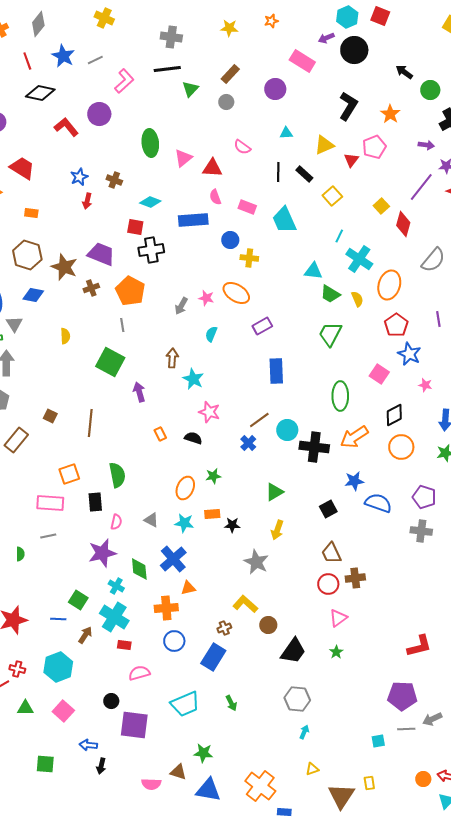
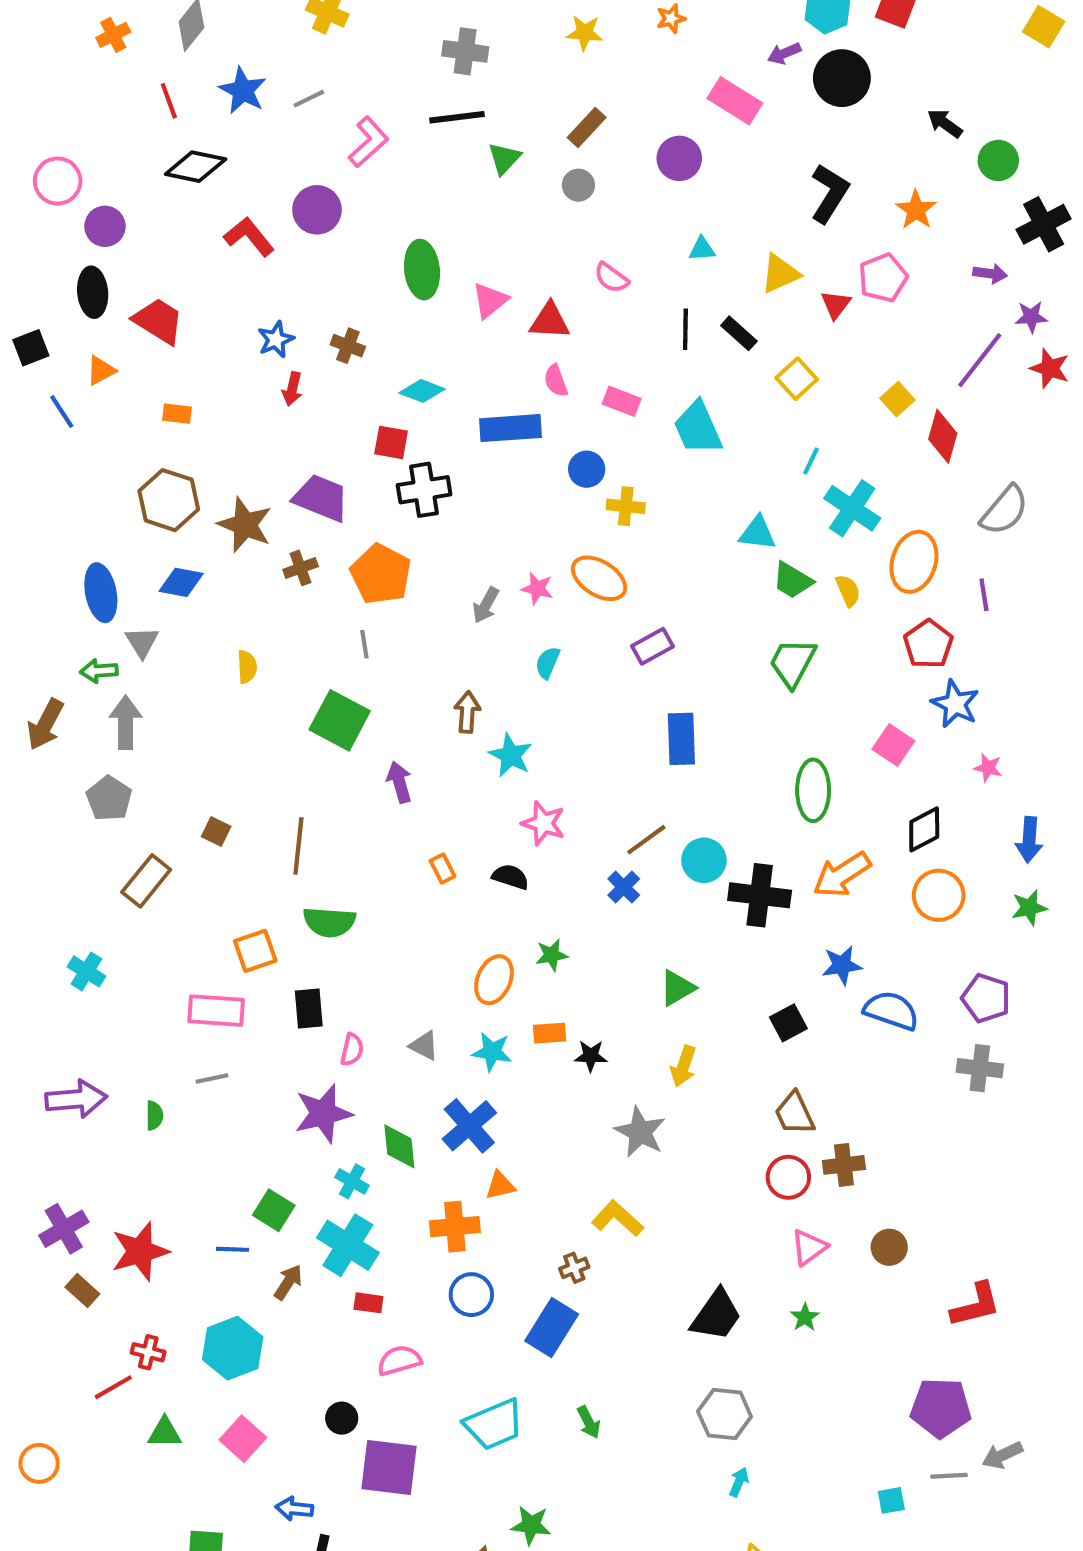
purple line: (438, 319) -> (984, 595), moved
green semicircle: (117, 475) -> (329, 922), moved, turned 105
brown circle: (268, 625) -> (889, 1247), moved

